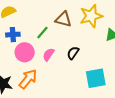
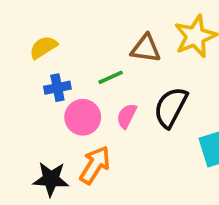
green line: (42, 33) -> (111, 77), turned 32
black semicircle: (73, 53) -> (171, 107), size x1.6

